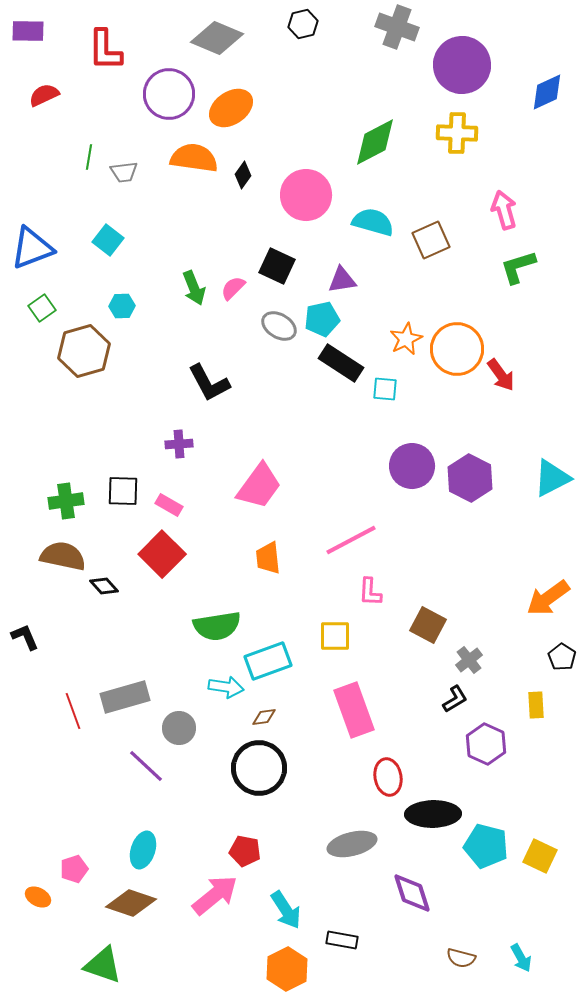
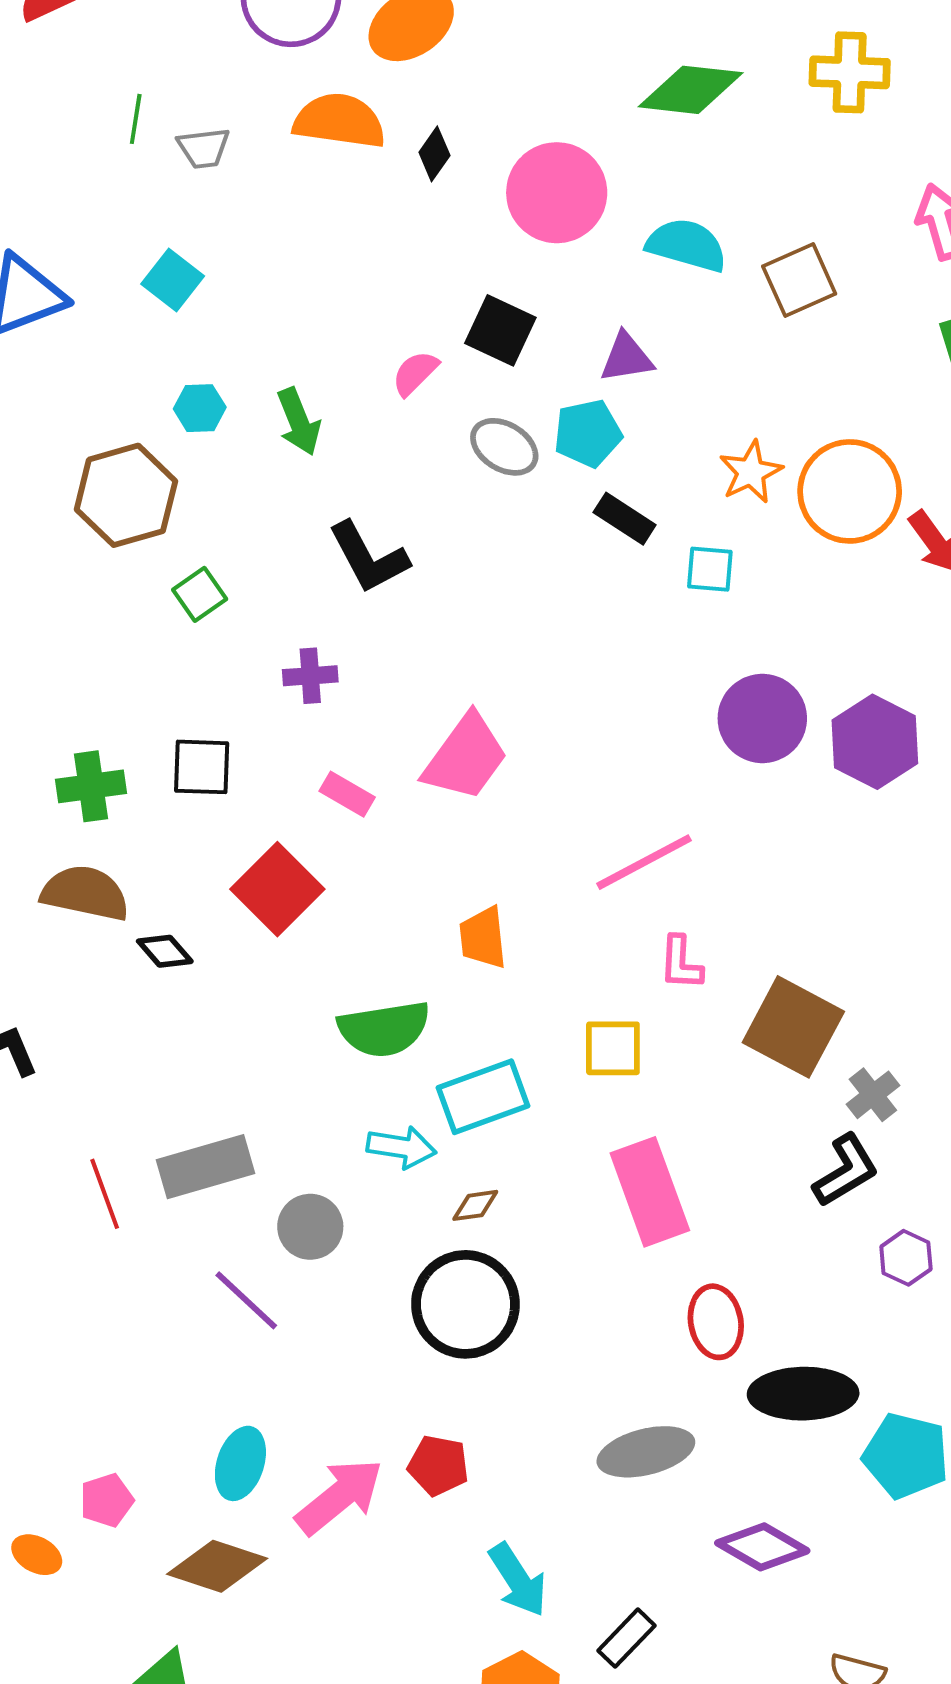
green diamond: (375, 142) -> (691, 90), turned 34
green arrow: (194, 288) -> (299, 422), moved
green square: (42, 308) -> (200, 594), moved
black rectangle: (341, 363) -> (625, 519), size x0.7
pink rectangle: (169, 505) -> (347, 794), moved
orange trapezoid: (268, 558) -> (483, 938), moved
brown square: (428, 625) -> (793, 1027), size x1.4
black L-shape: (455, 699) -> (846, 1170), size x1.4
purple hexagon: (486, 744) -> (906, 1258), size x0.7
purple diamond: (412, 893) -> (762, 1547), turned -42
pink arrow: (215, 895) -> (339, 1496), moved
black rectangle: (342, 940) -> (627, 1638), turned -56

